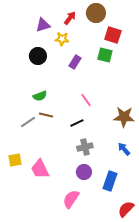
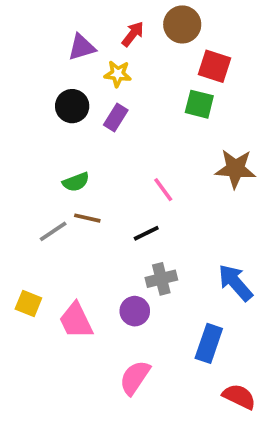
purple rectangle: (75, 62) -> (116, 117), moved
brown star: (124, 117) -> (235, 169), moved
blue arrow: (124, 149) -> (235, 283), size x1.5
yellow square: (15, 160) -> (28, 304), turned 32
purple circle: (84, 172) -> (135, 311), moved
red semicircle: (126, 209) -> (239, 397), turned 72

